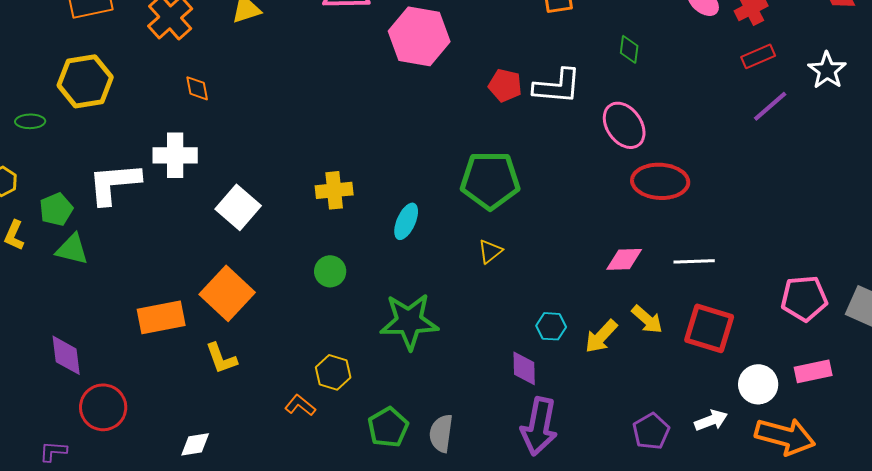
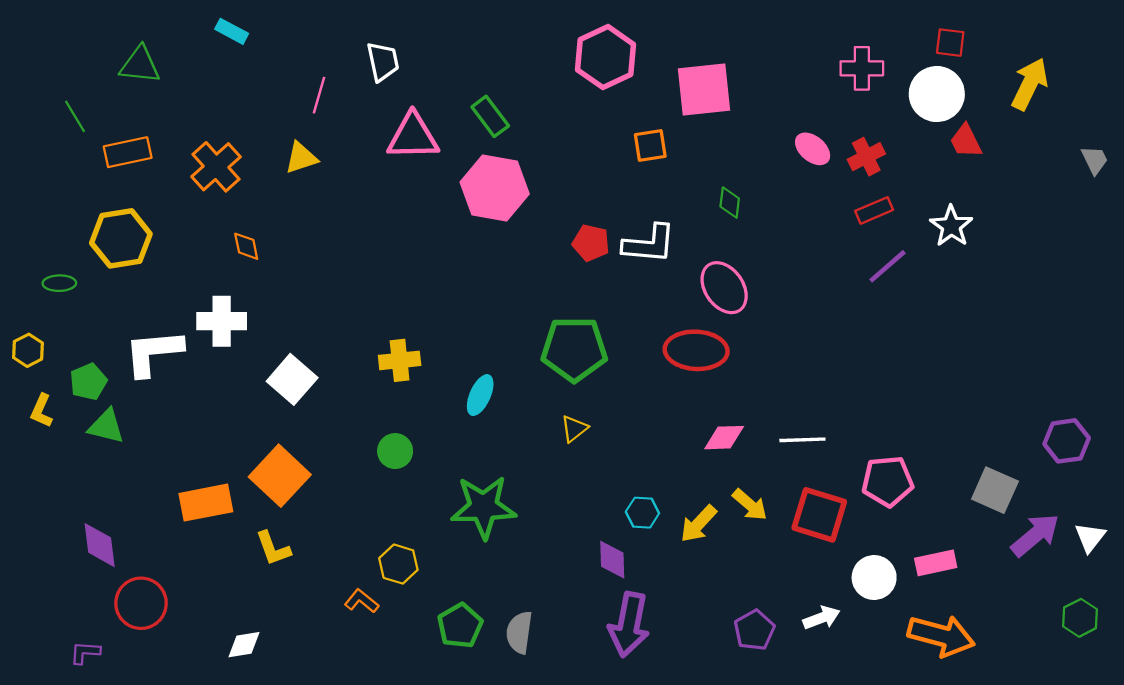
red ellipse: (660, 181) -> (696, 350), moved
pink pentagon: (804, 298) -> (888, 481), moved
orange arrow: (785, 436) -> (941, 636), moved

